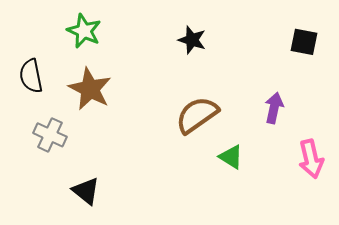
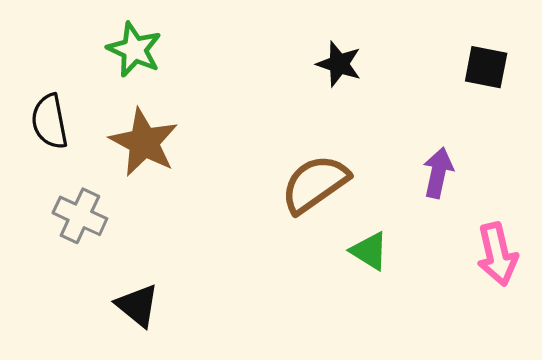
black star: (192, 40) -> (339, 64), moved

